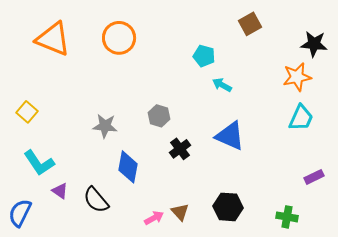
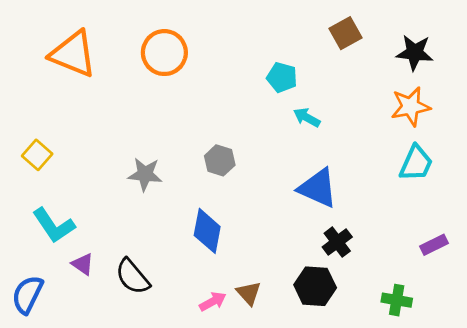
black star: (314, 44) -> (415, 53), moved
black cross: (180, 149) -> (337, 242), moved
blue diamond: (128, 167) -> (207, 231), moved

